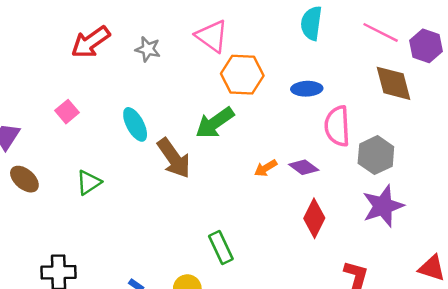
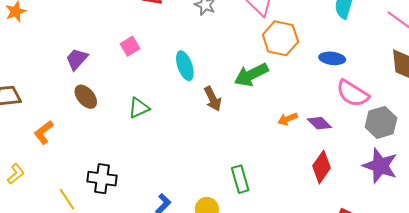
pink semicircle: (337, 126) -> (353, 93), turned -64
brown arrow: (174, 158) -> (213, 99), size x0.7
purple star: (383, 206) -> (380, 166), turned 30

